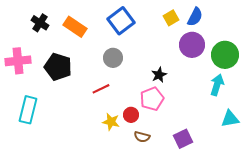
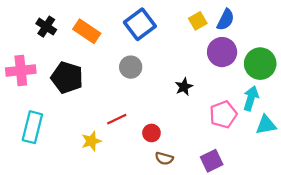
red line: (101, 89) -> (117, 119), moved
pink pentagon: (152, 99) -> (223, 114), moved
cyan triangle: (230, 119) -> (266, 125), moved
yellow star: (111, 122) -> (91, 141), moved, turned -30

